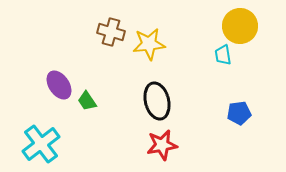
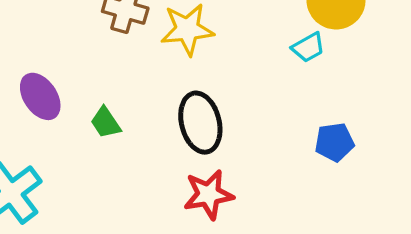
cyan trapezoid: (223, 55) -> (308, 47), turned -110
green trapezoid: (87, 101) -> (106, 123), moved

